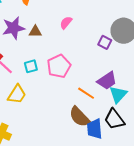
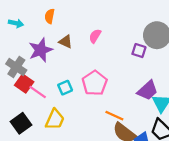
brown triangle: (35, 32) -> (66, 42), moved, turned 32
orange line: (86, 93) -> (114, 116), moved

